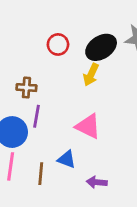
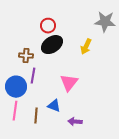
black ellipse: (101, 47) -> (52, 45), moved
yellow arrow: (91, 75) -> (86, 47), moved
pink triangle: (88, 126) -> (69, 83), turned 42

